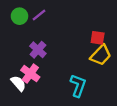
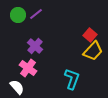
red square: (98, 38) -> (90, 35), turned 32
white semicircle: (18, 83) -> (17, 87), moved

